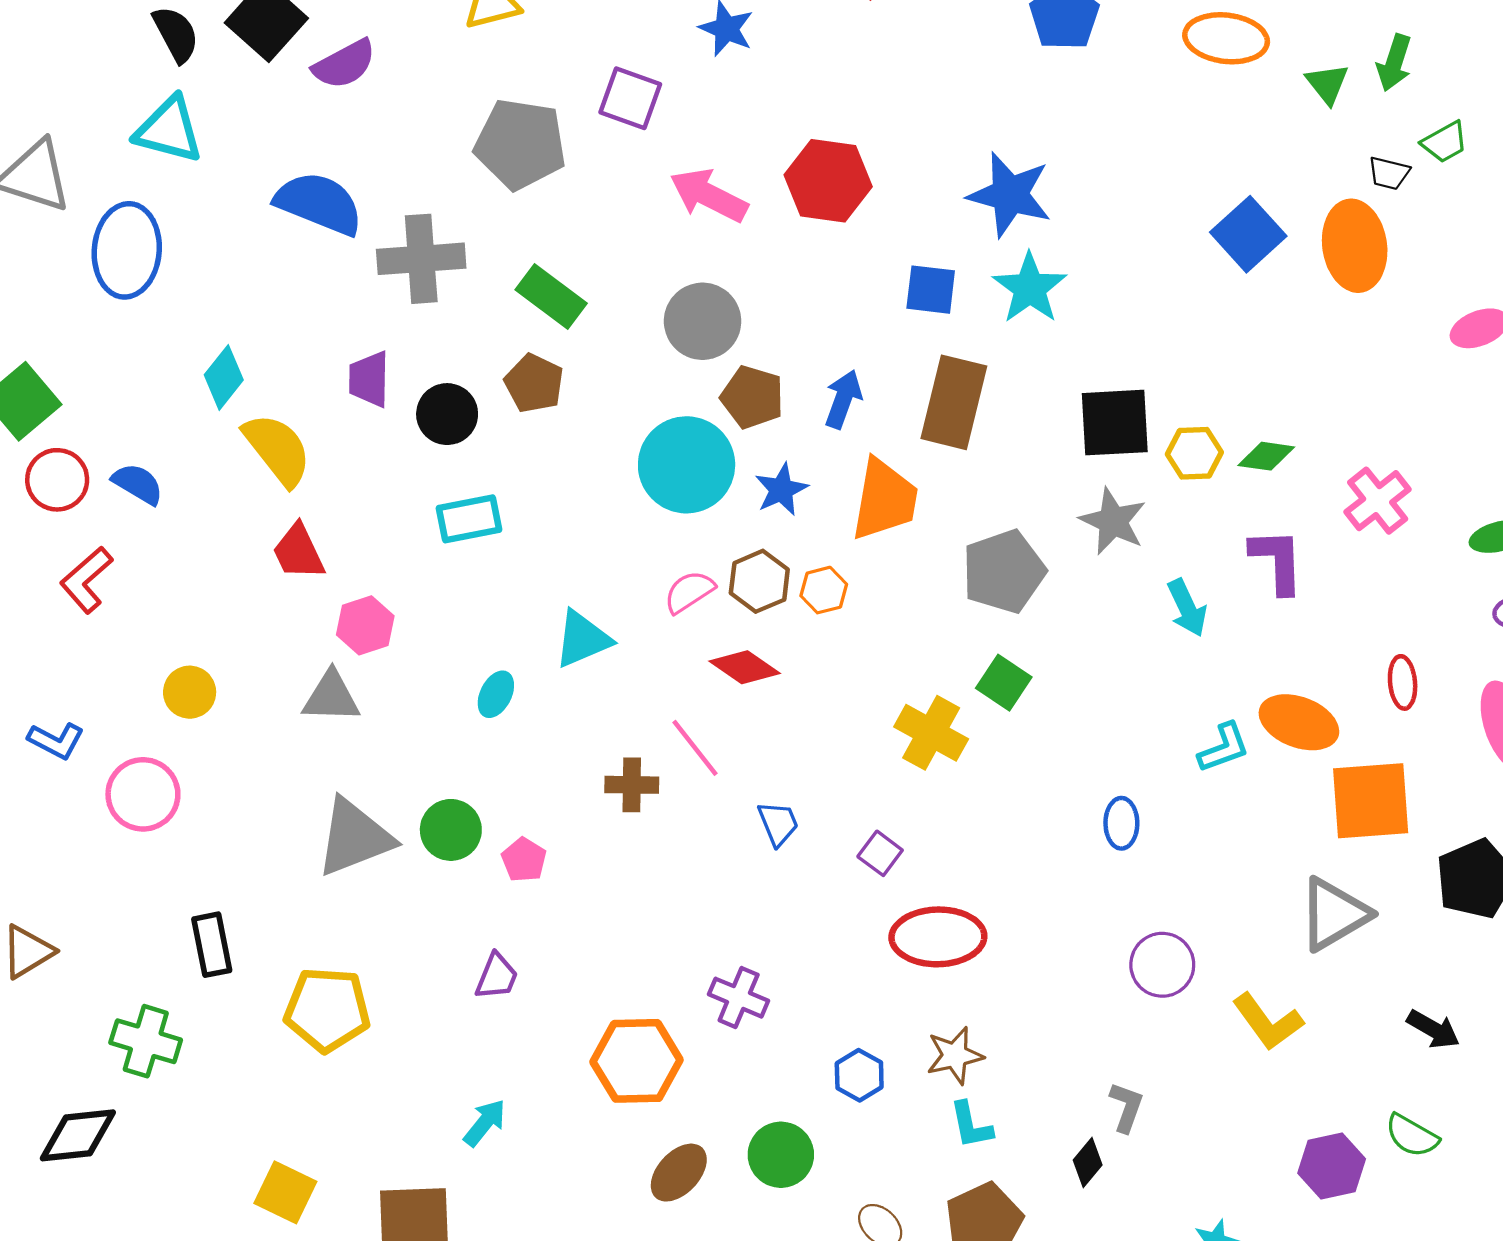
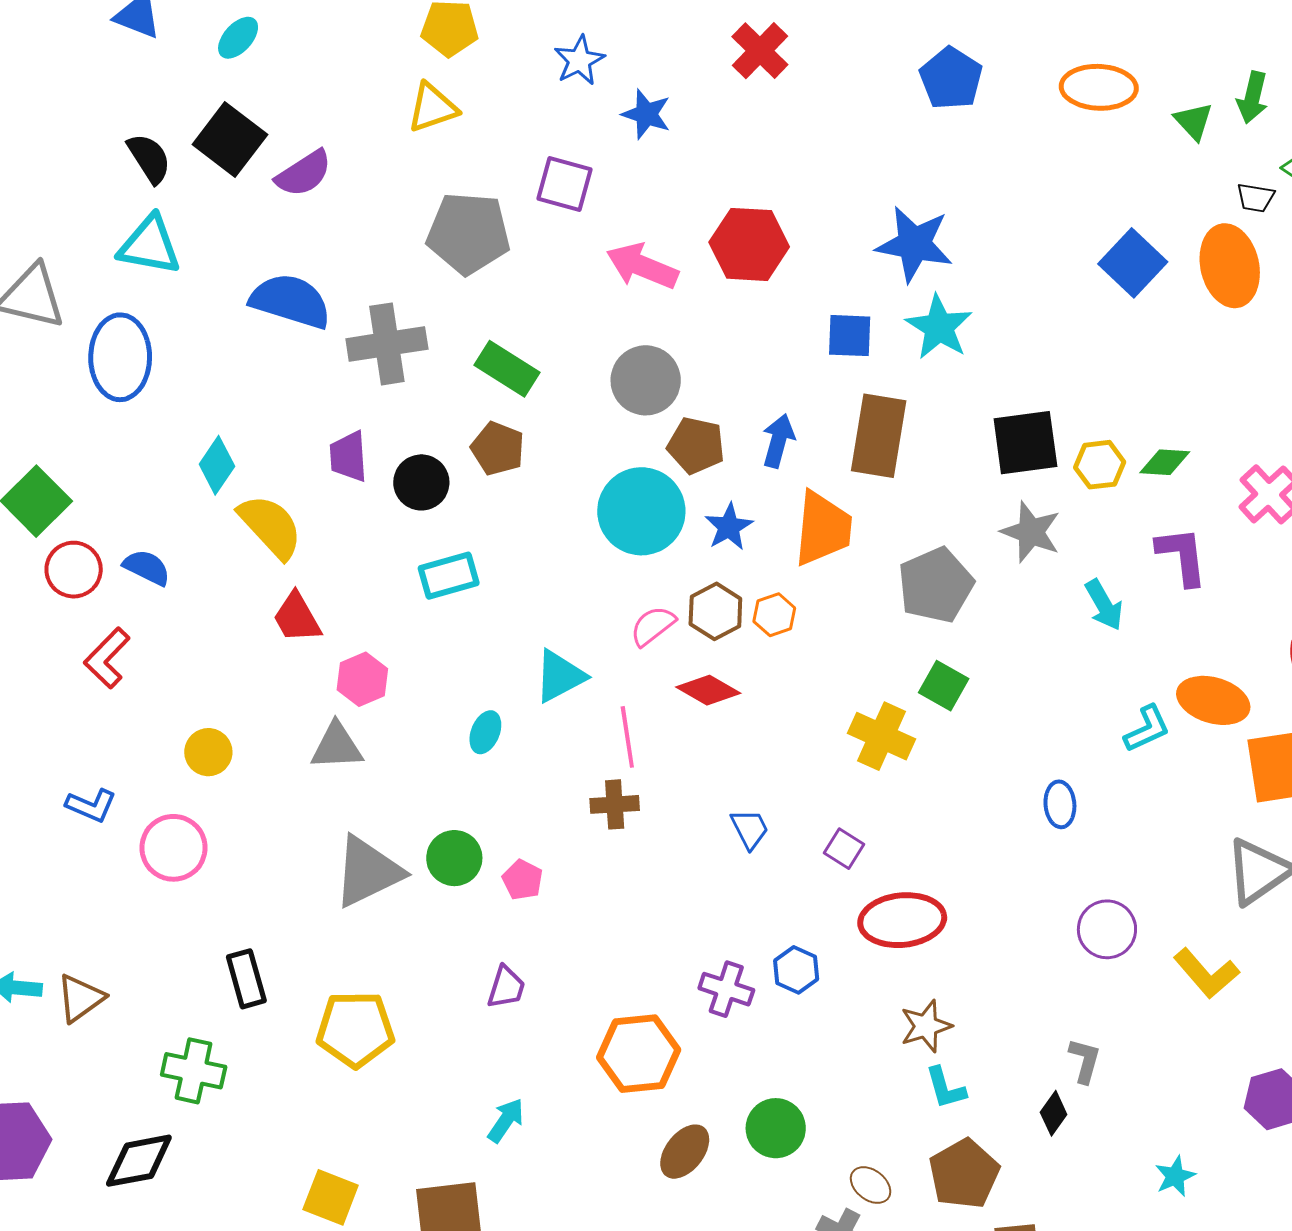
pink line: (695, 748) -> (627, 737), moved, turned 34
blue hexagon: (859, 1075) -> (796, 970), moved

